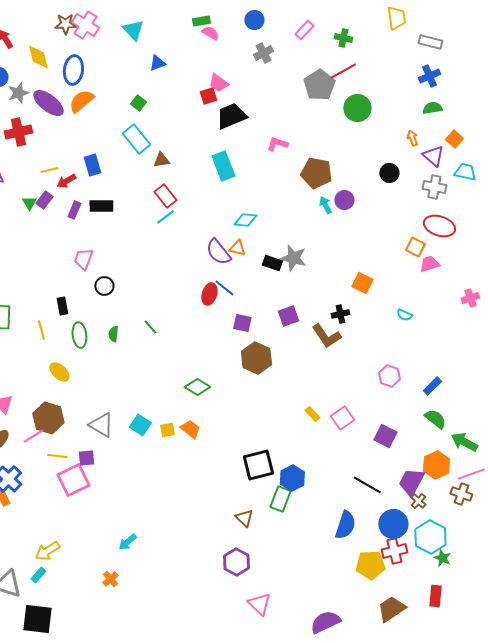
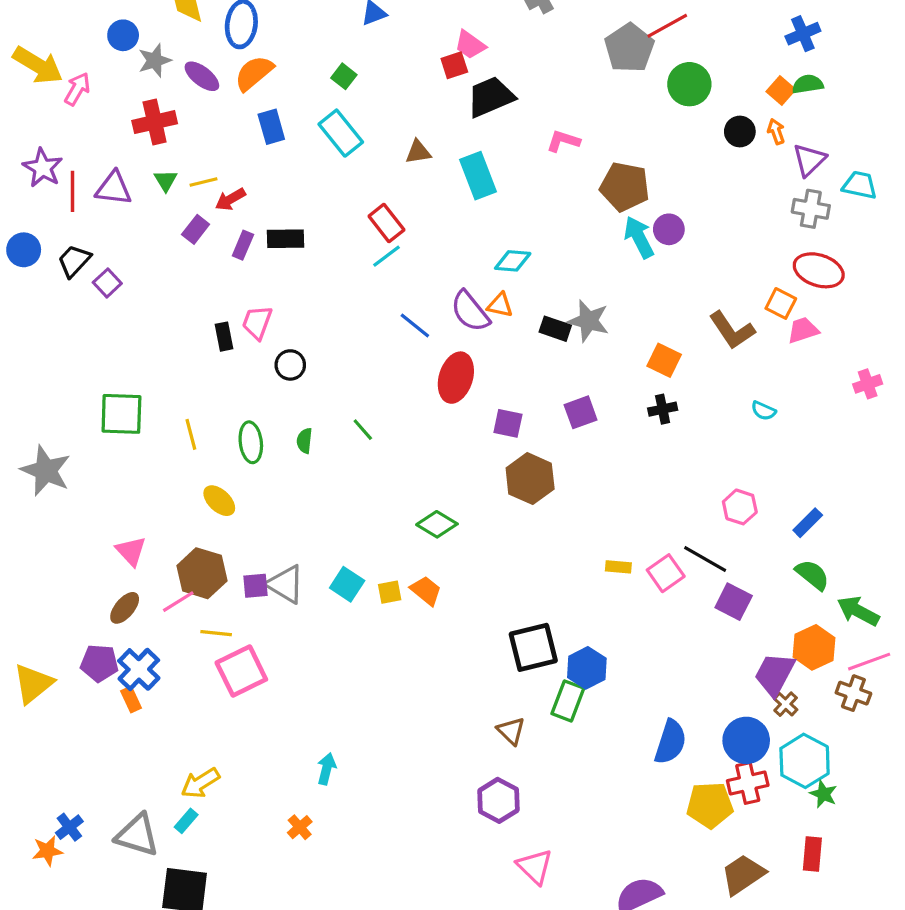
purple ellipse: (48, 103) -> (202, 76), size x0.7
orange square: (454, 139) -> (781, 90), moved
purple triangle: (433, 156) -> (809, 160), turned 35
brown triangle: (161, 160) -> (418, 152), moved
blue rectangle: (92, 165) -> (271, 127), moved
black circle: (389, 173) -> (740, 132), moved
green triangle: (29, 203) -> (166, 180), moved
cyan arrow: (325, 205) -> (639, 237), size x1.5
orange square: (362, 283) -> (664, 360), moved
blue line: (224, 288) -> (415, 326), moved
red ellipse: (209, 294) -> (456, 378), size x1.4
black rectangle: (62, 306) -> (224, 337), moved
brown L-shape: (326, 336) -> (732, 330), moved
yellow rectangle: (312, 414) -> (618, 567), turned -42
purple square: (86, 458) -> (256, 586), moved
black line: (367, 485) -> (705, 559), moved
cyan arrow: (127, 542) -> (327, 769), turned 144

